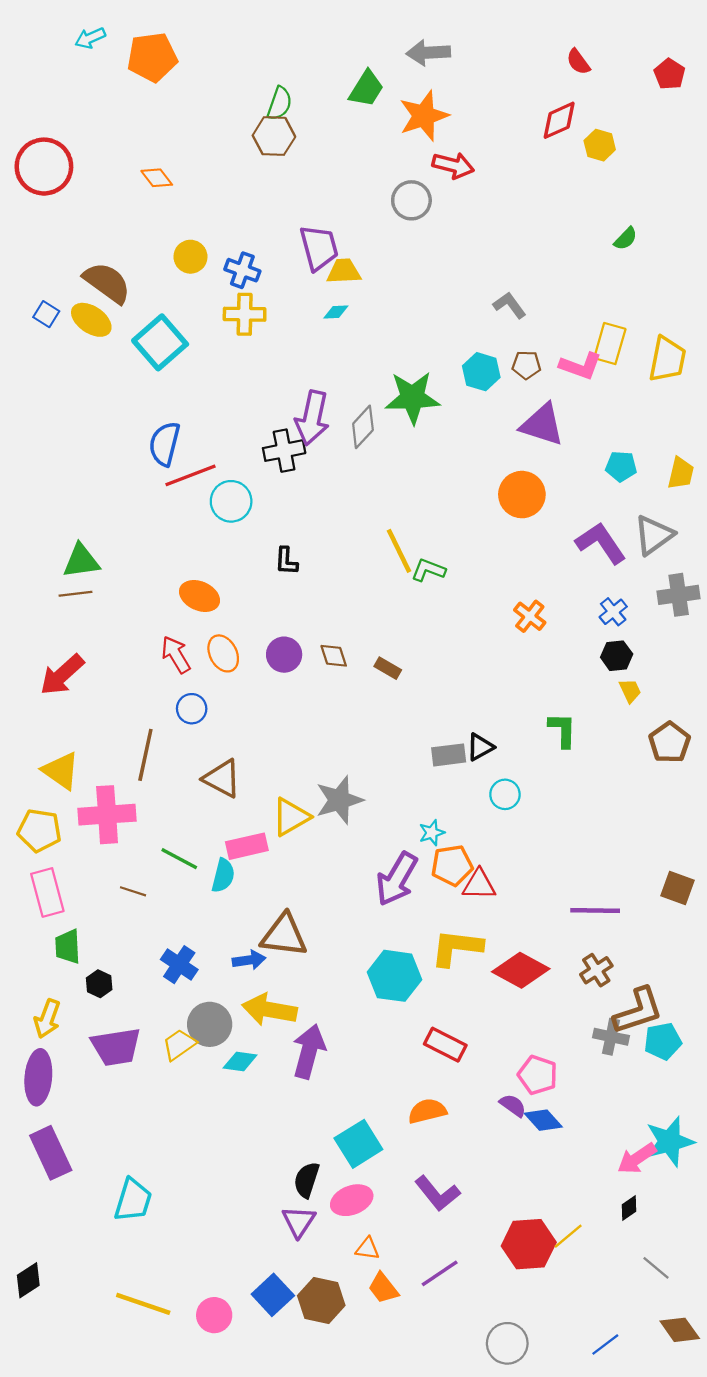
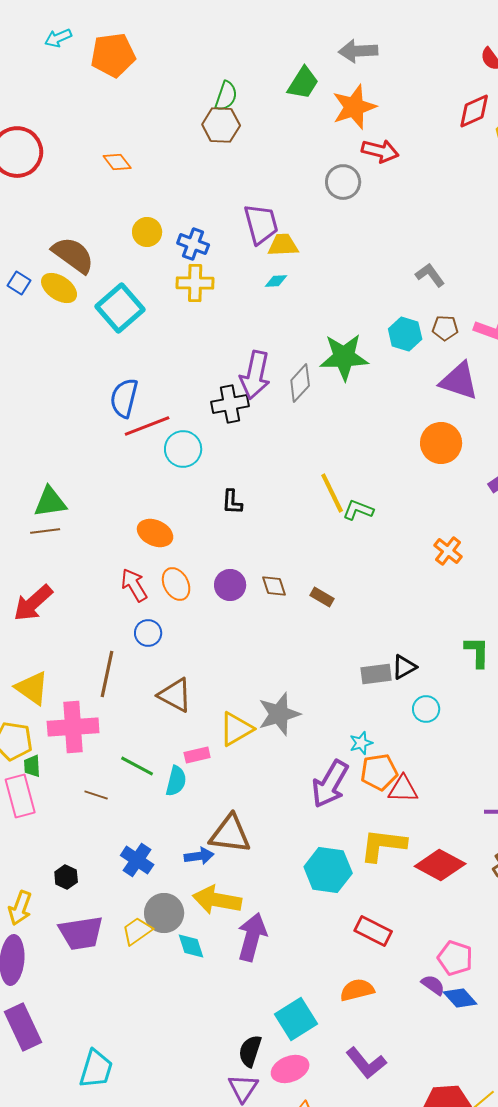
pink rectangle: (247, 846) -> (197, 755), size x0.7
green trapezoid: (68, 947) -> (32, 766), moved, size x0.7
cyan diamond: (240, 1062) -> (191, 946), turned 64

